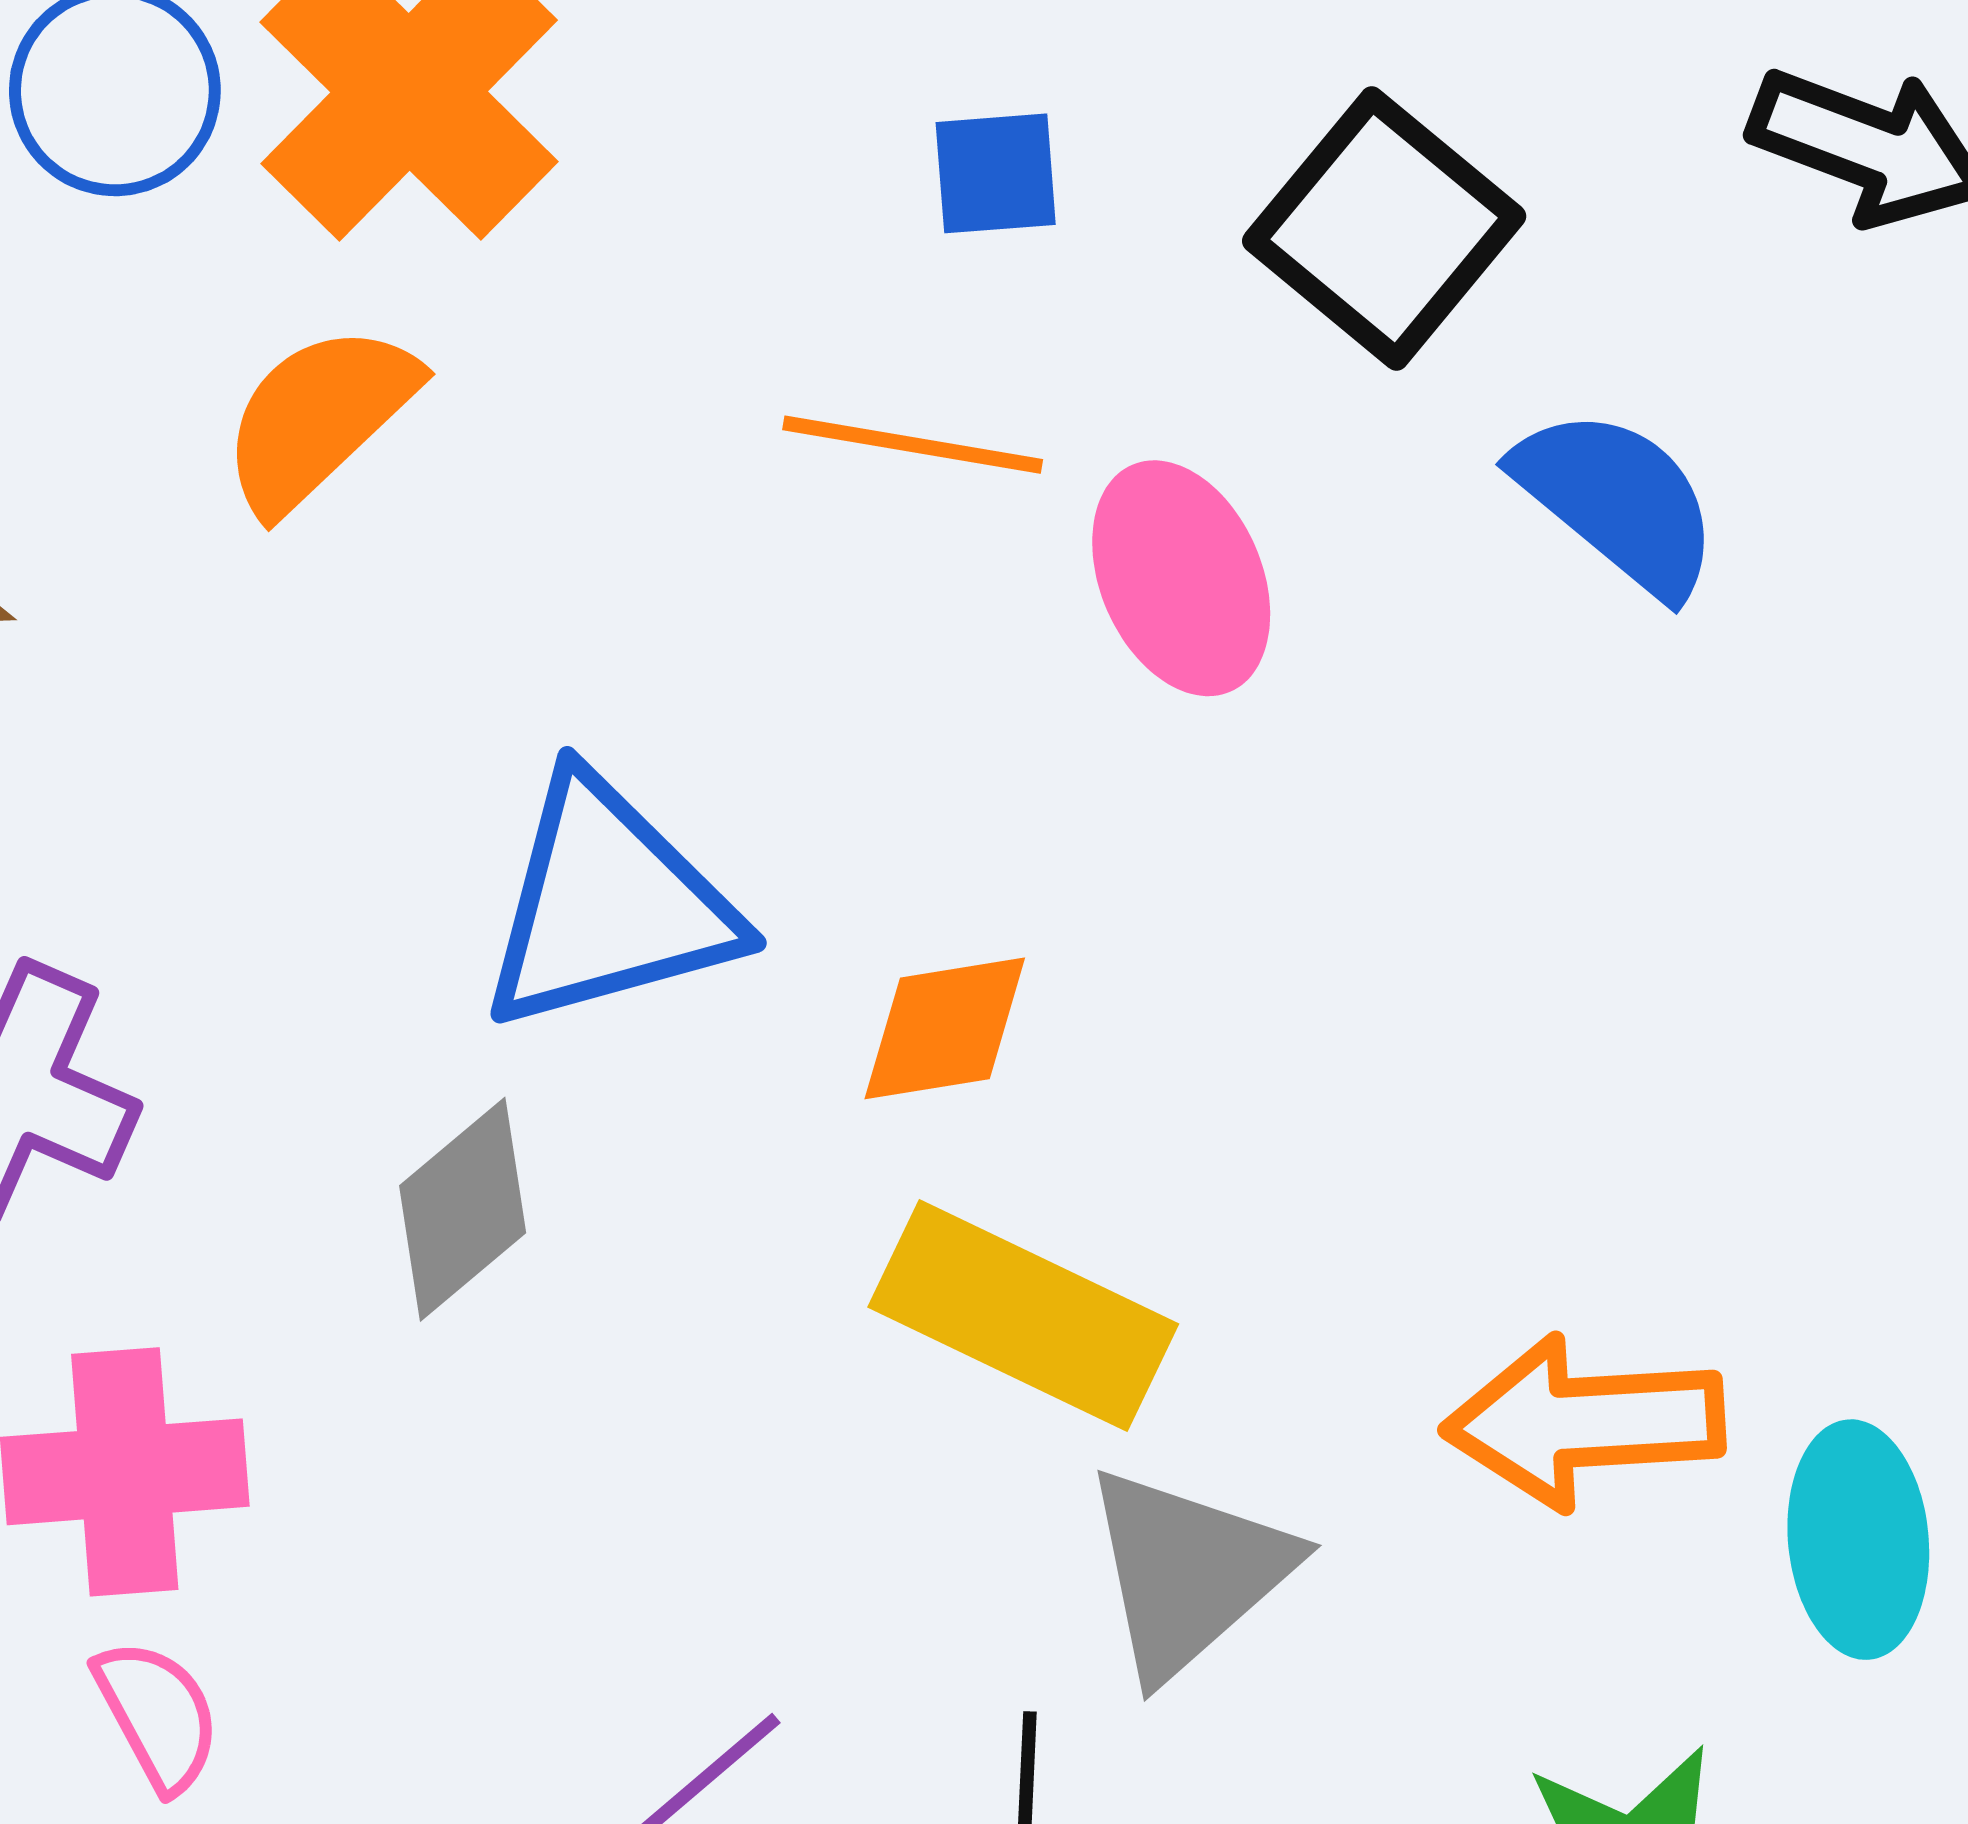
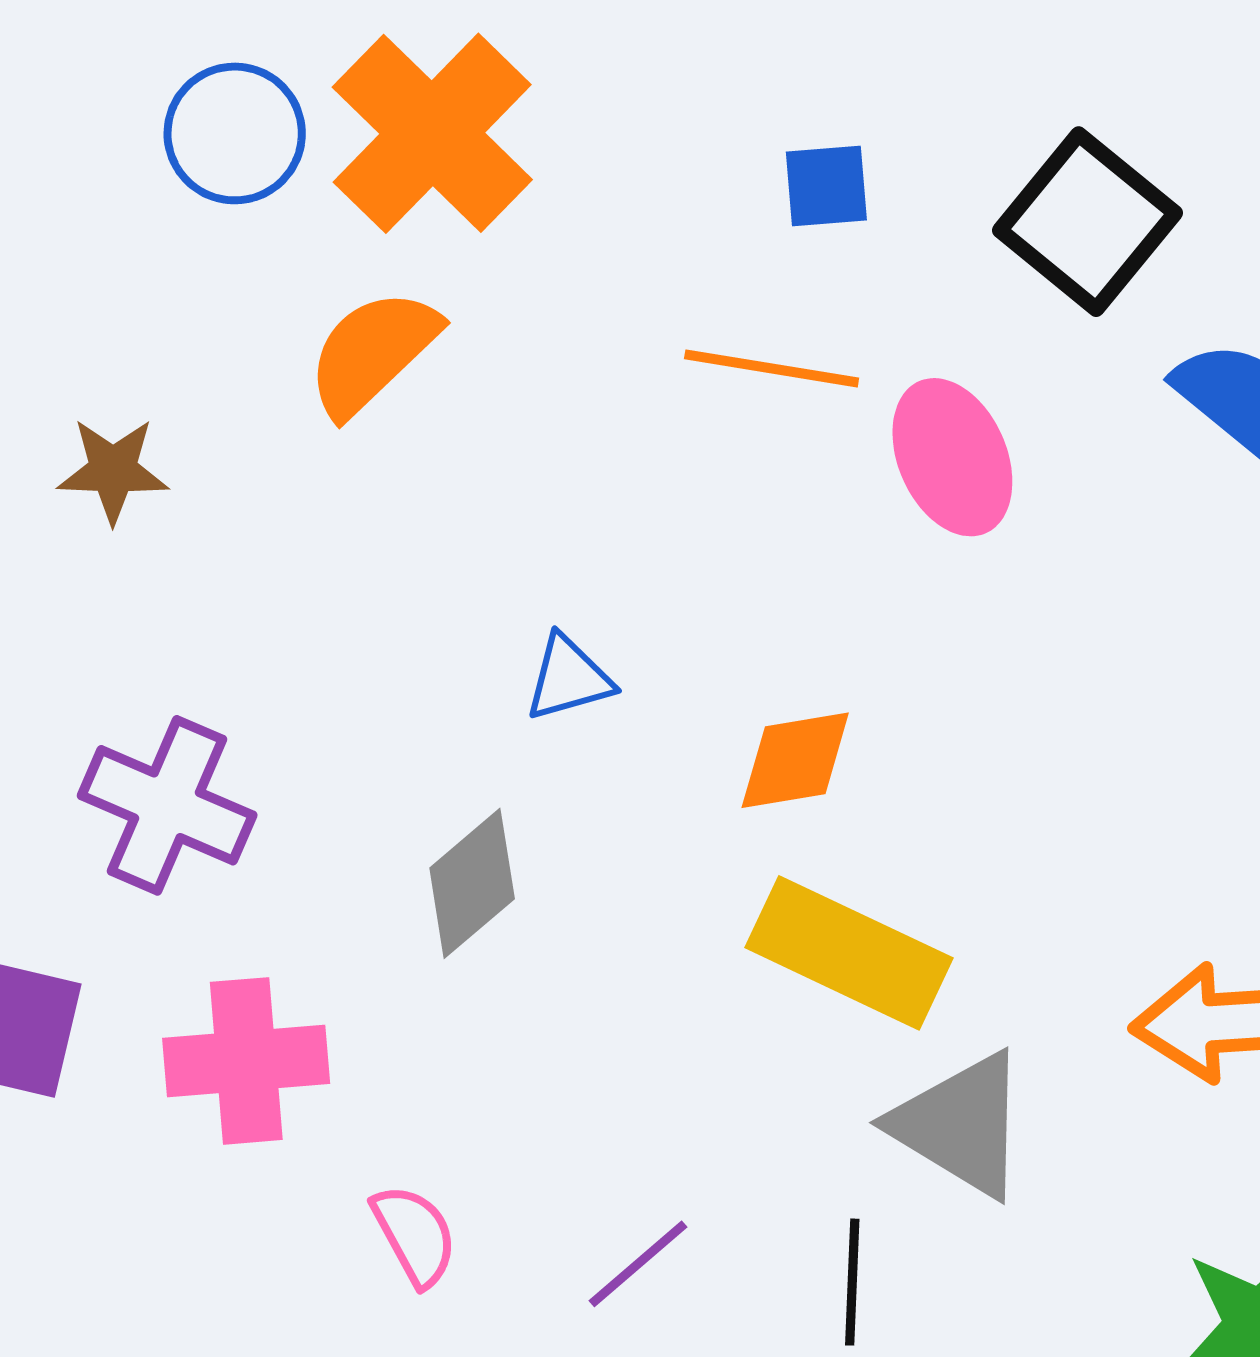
blue triangle: (608, 904) -> (569, 678), size x0.5
gray triangle: (1188, 1572) -> (960, 1125), turned -47
pink semicircle: (157, 1715) -> (415, 1235), moved

